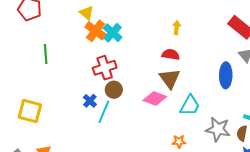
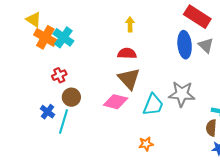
red cross: (105, 68) -> (59, 75), size x0.6
blue ellipse: (226, 75) -> (185, 45), moved
gray star: (218, 129) -> (182, 94), moved

